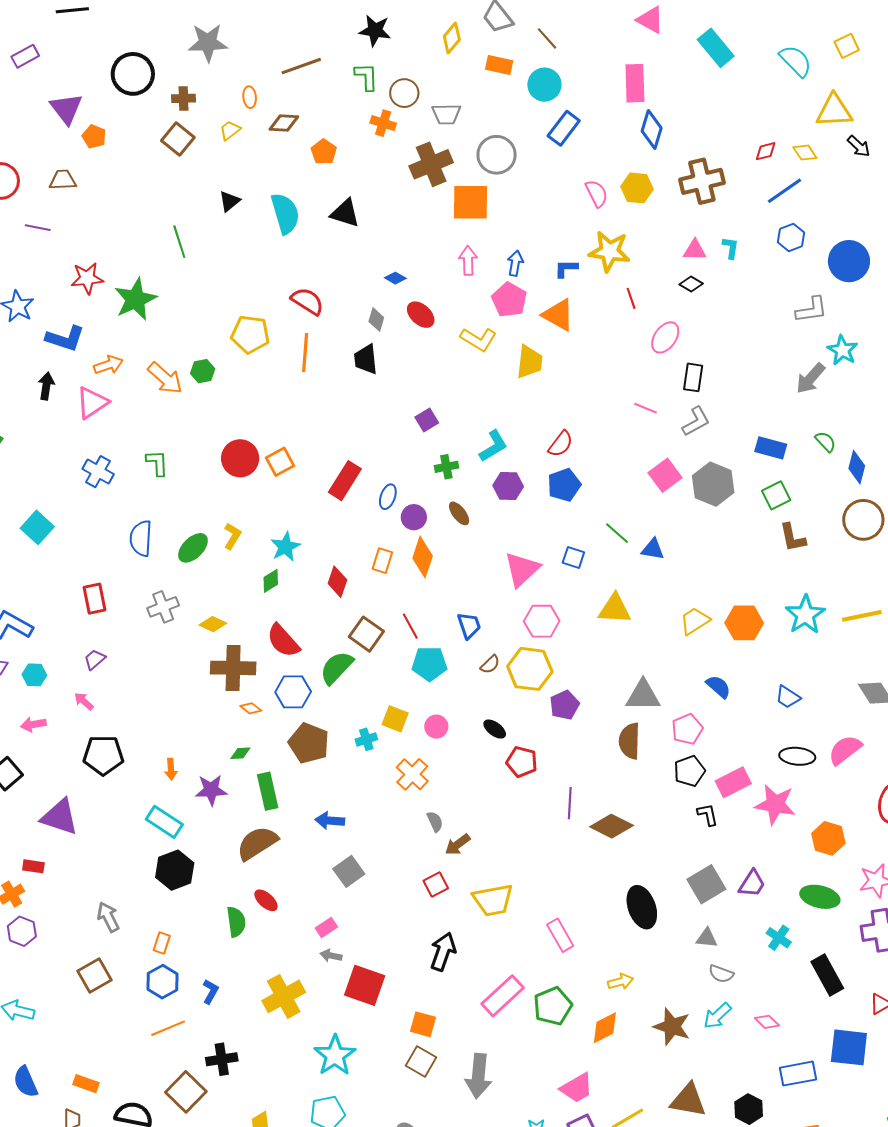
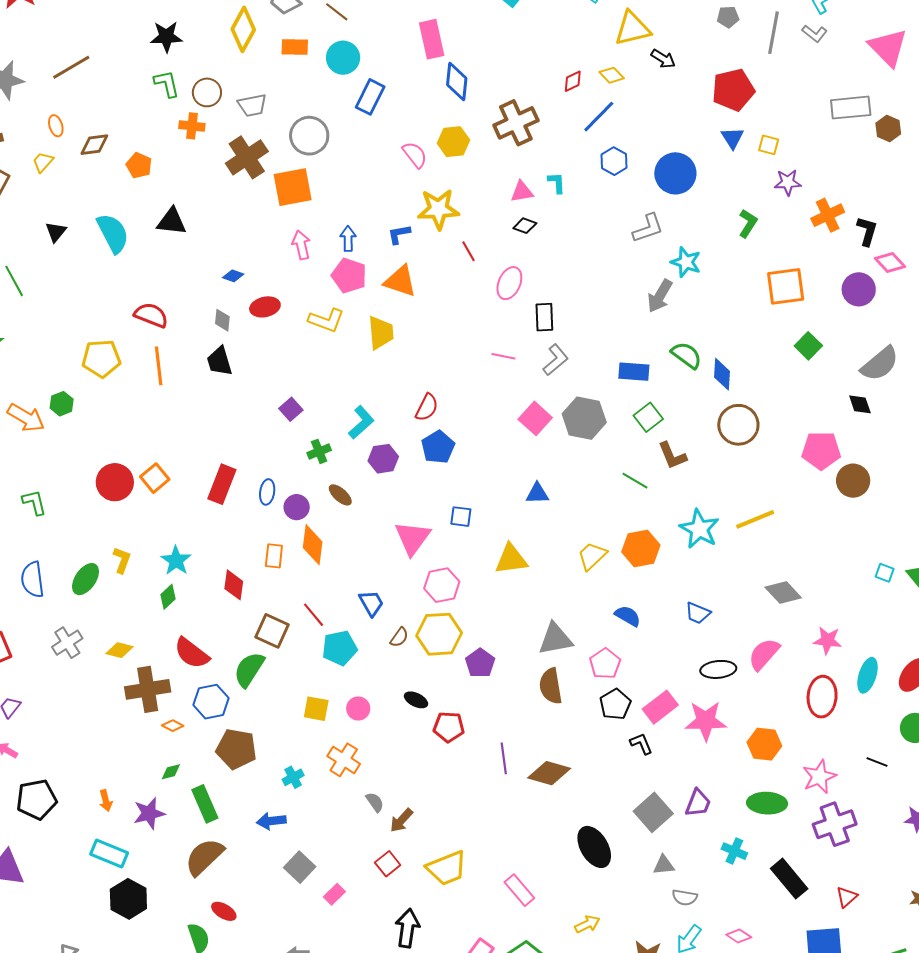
yellow diamond: (452, 38) -> (243, 29), size x1.4
brown line: (301, 66) -> (71, 67), moved
red ellipse: (421, 315) -> (265, 307), turned -44
green semicircle: (825, 442) -> (686, 355), size x1.4
green line: (617, 533) -> (635, 481), moved
cyan cross: (366, 739) -> (293, 777), moved
pink rectangle: (326, 927) -> (334, 894), moved

